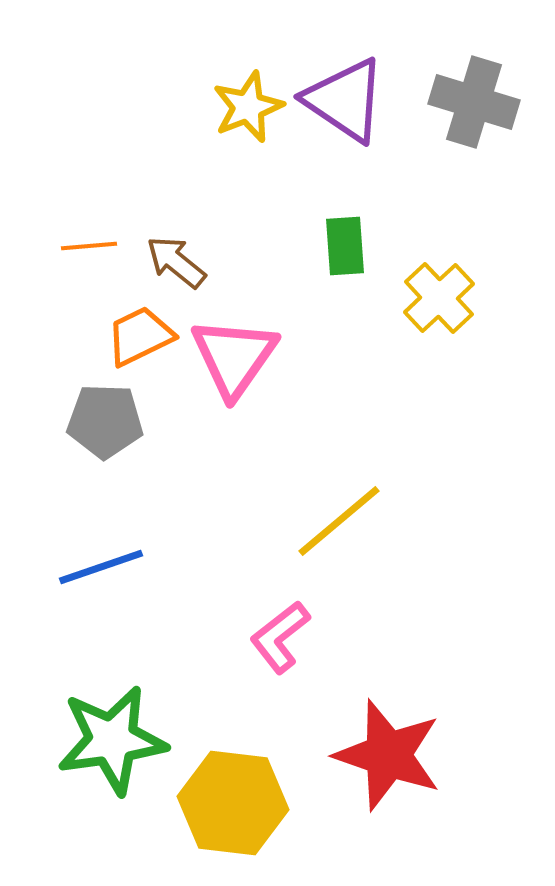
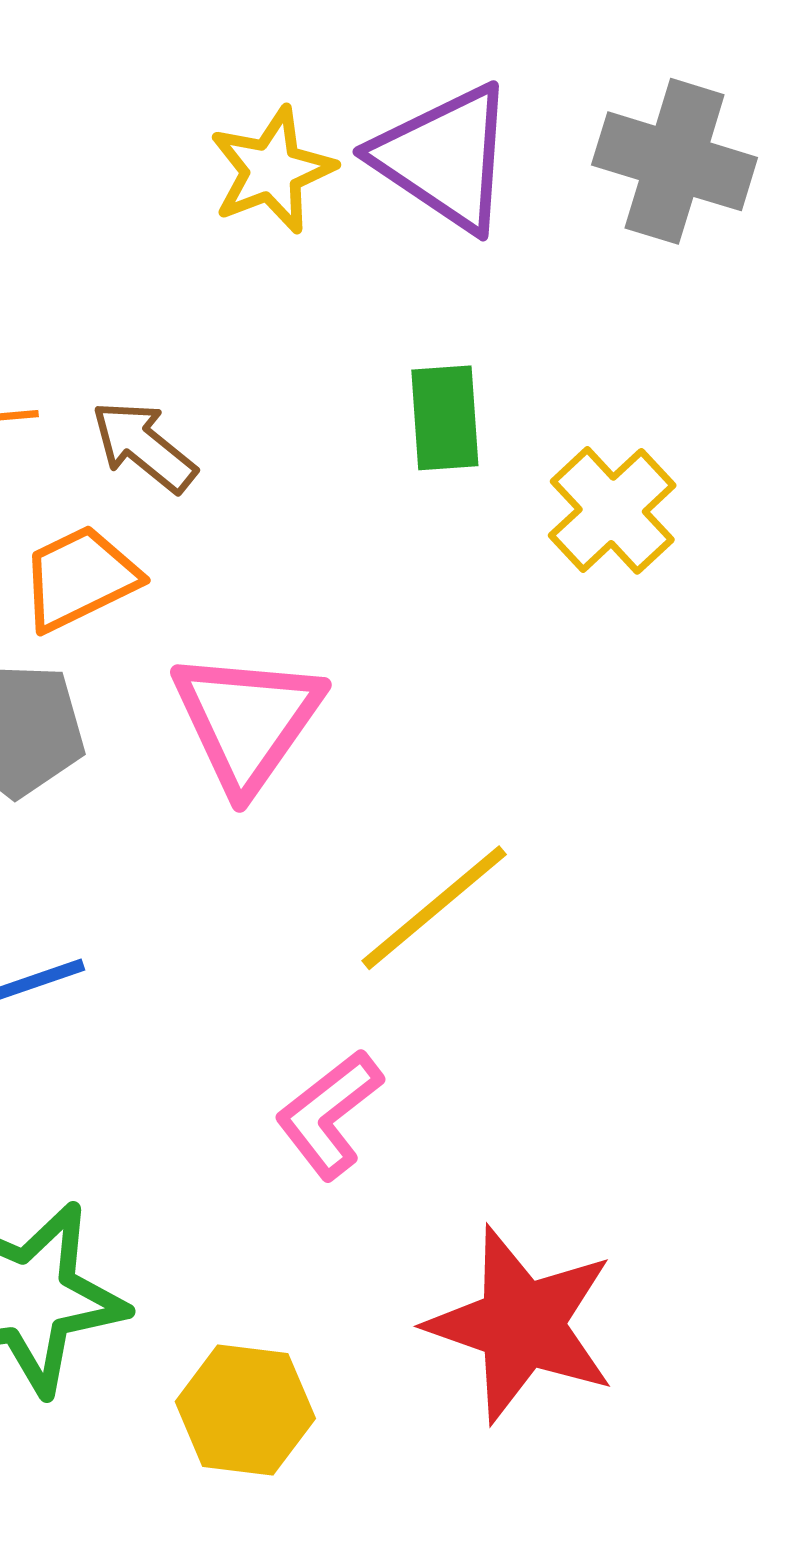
pink triangle: (234, 357) -> (247, 721), moved
yellow hexagon: (233, 803) -> (245, 1410), size x0.7

